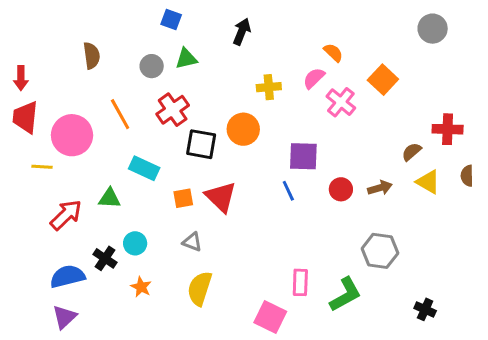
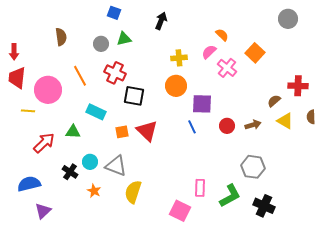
red cross: (173, 110) -> (115, 73), turned -30
orange circle: (243, 129) -> (176, 86), moved
gray triangle: (192, 242) -> (116, 166), moved, size x1.6
blue semicircle: (67, 276) -> (29, 184), moved
black cross: (425, 309) -> (264, 206), moved, size x1.5

